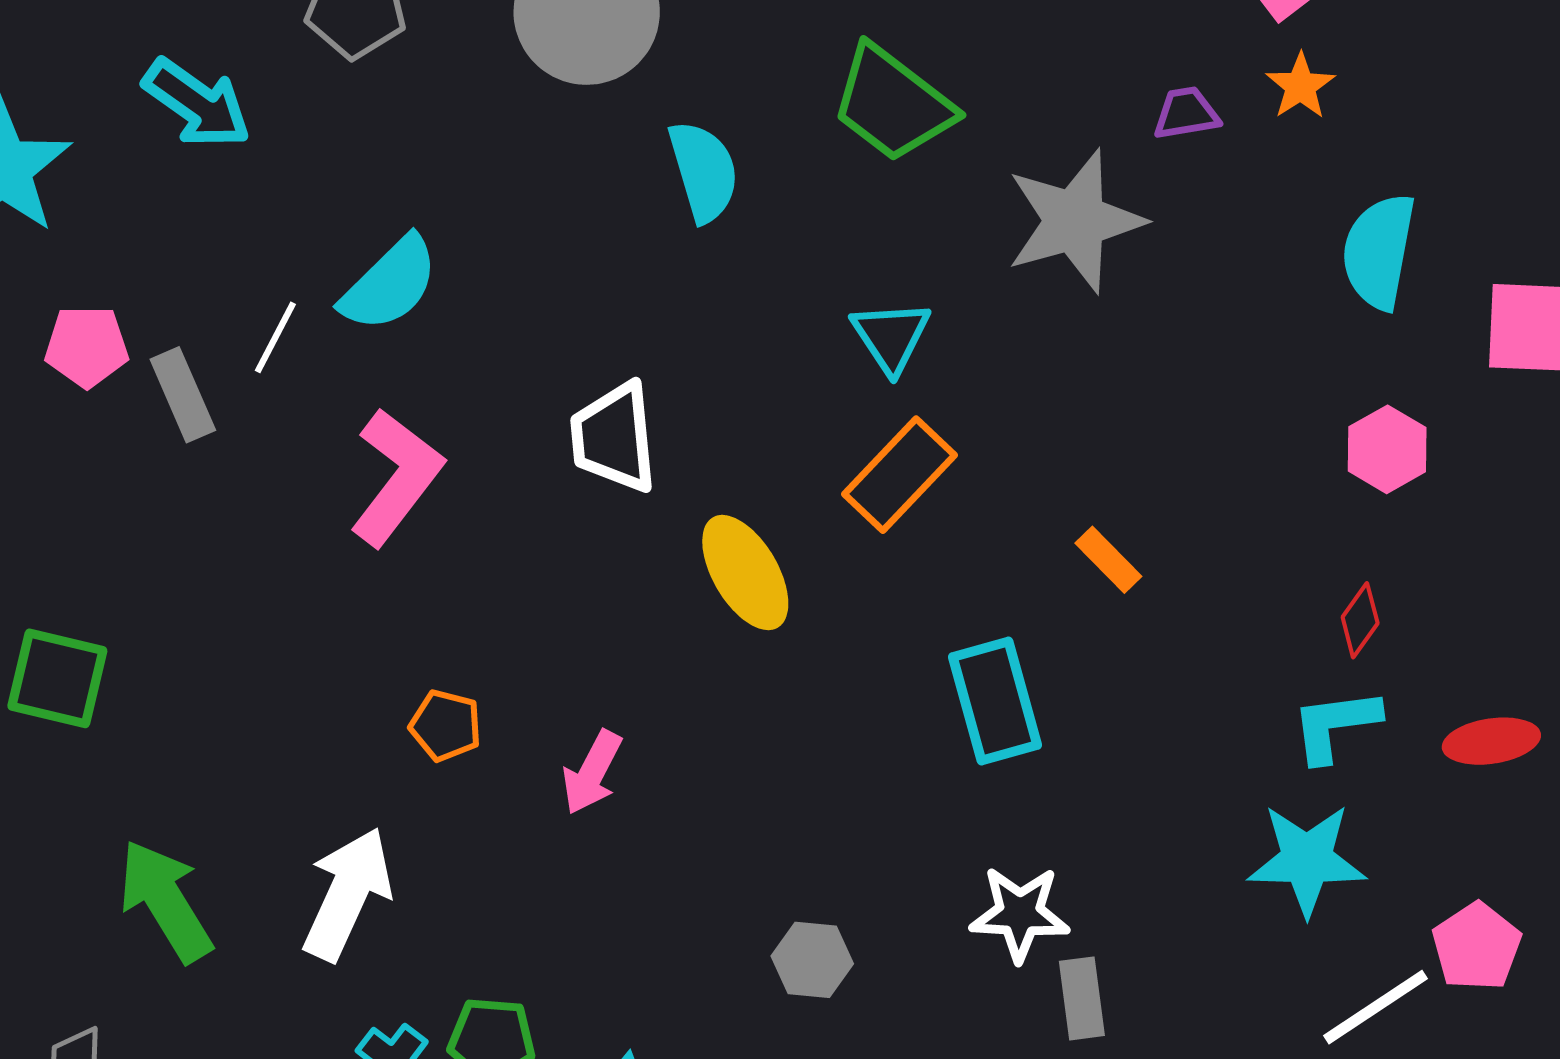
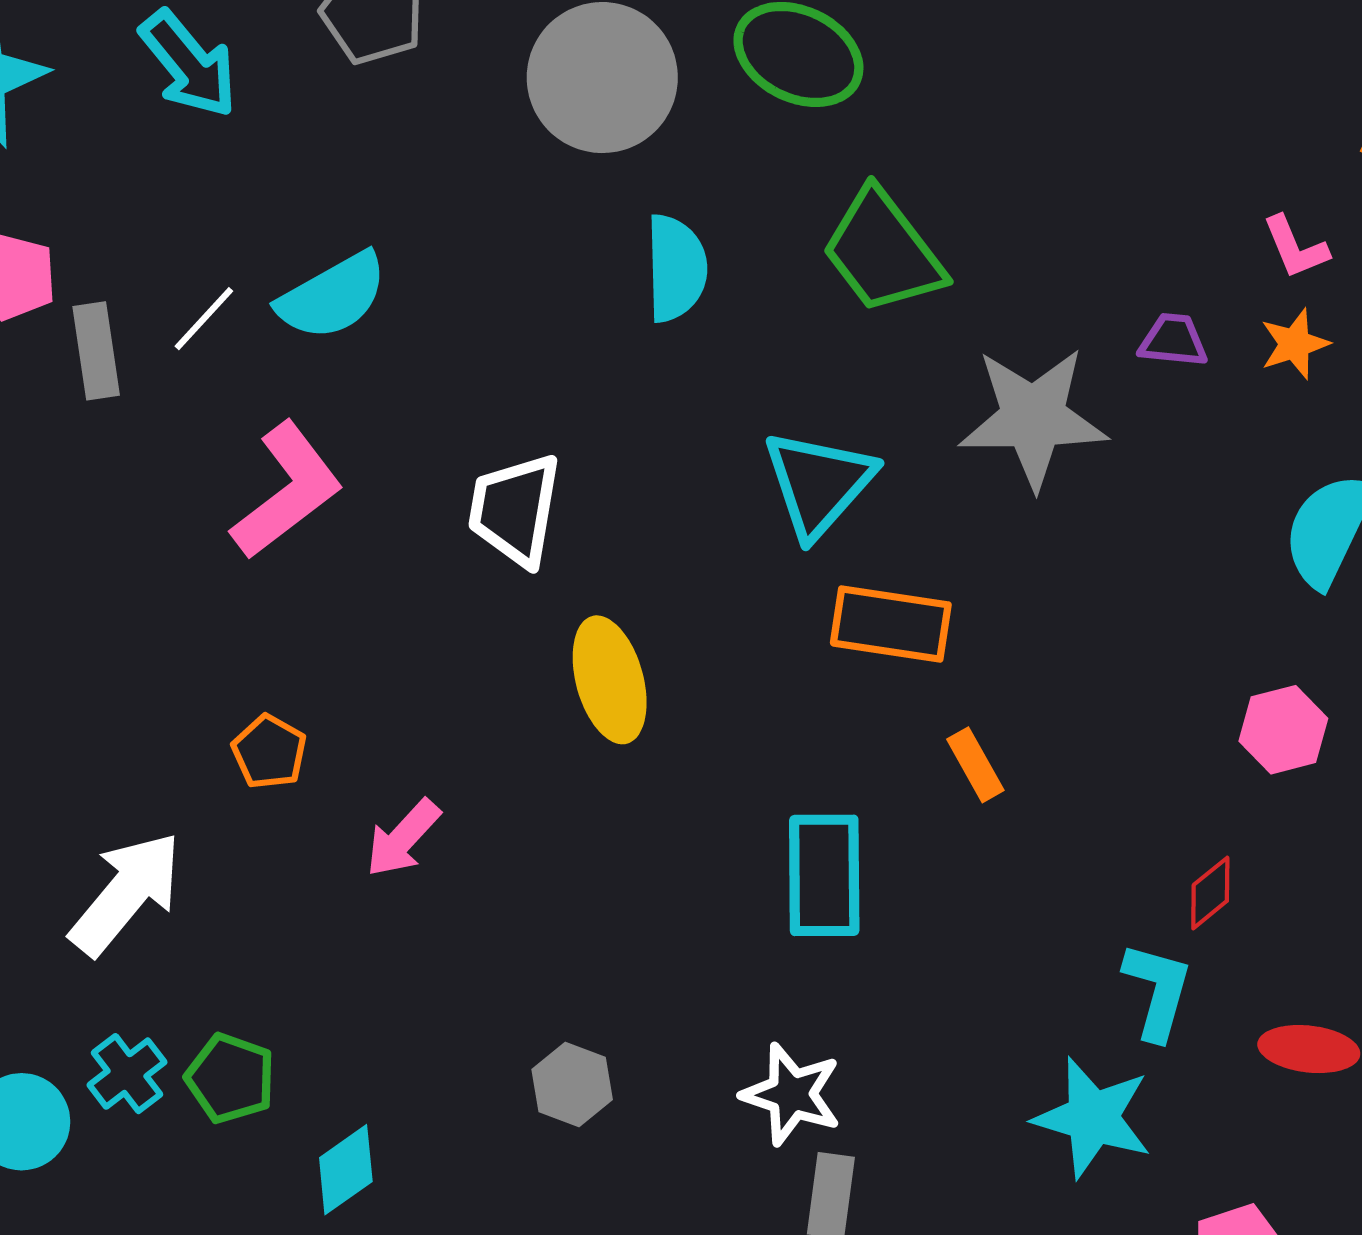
cyan triangle: (891, 336) -> (819, 483), size x1.4
orange rectangle: (900, 475) -> (891, 624), moved, turned 40
cyan L-shape: (1335, 725) -> (1157, 991), turned 98

